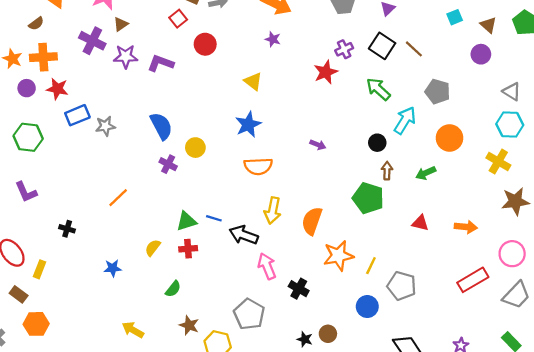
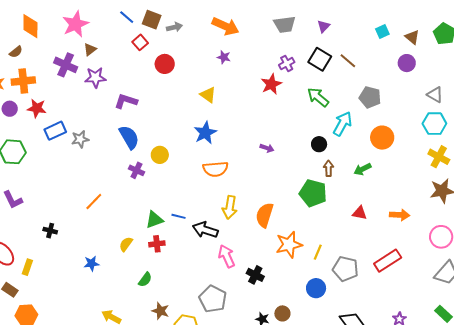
purple L-shape: (161, 63) -> (126, 101), moved
yellow cross: (498, 161) -> (439, 157), moved
red rectangle: (473, 280) -> (388, 261), moved

